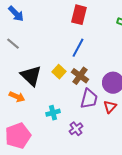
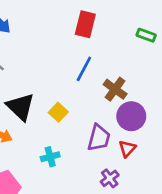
yellow square: (59, 72) -> (58, 112), moved
brown cross: (80, 76) -> (115, 89), moved
purple cross: (76, 129) -> (110, 178), moved

